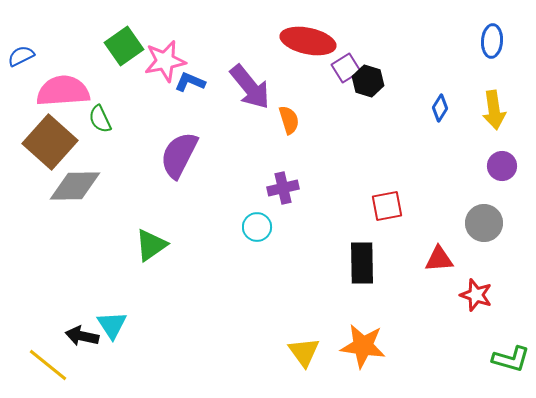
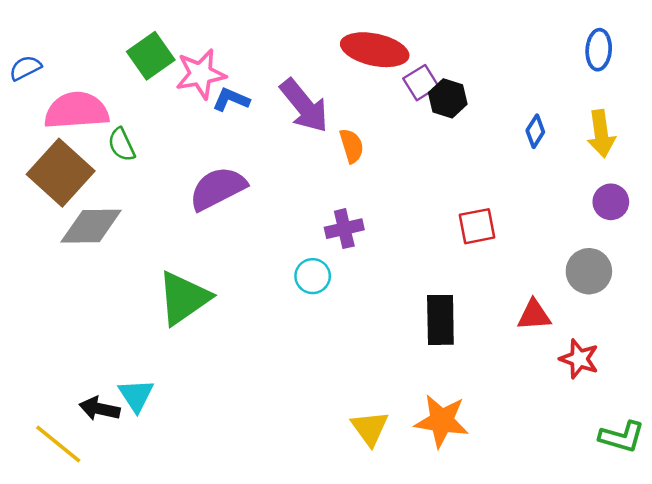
purple semicircle: (179, 155) -> (218, 188), turned 36
red square: (387, 206) -> (477, 226), moved
green triangle: (151, 245) -> (184, 298), size x1.4

